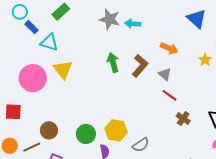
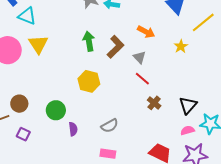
yellow hexagon: (116, 130) -> (89, 81), moved

